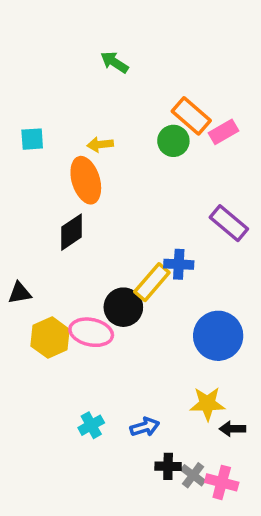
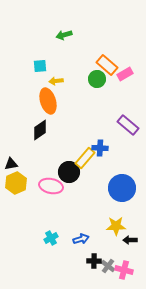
green arrow: (114, 62) -> (64, 35), turned -49
cyan square: (32, 139) -> (40, 66), moved
yellow hexagon: (50, 338) -> (16, 183), moved

